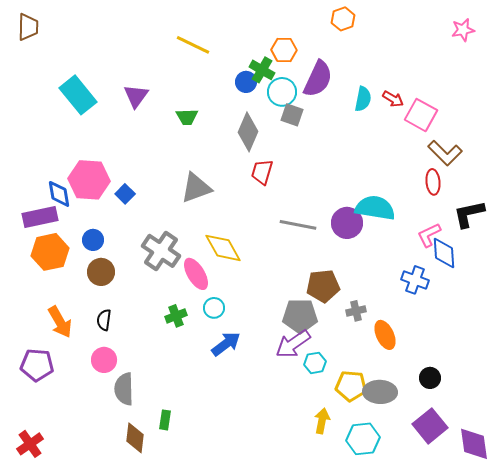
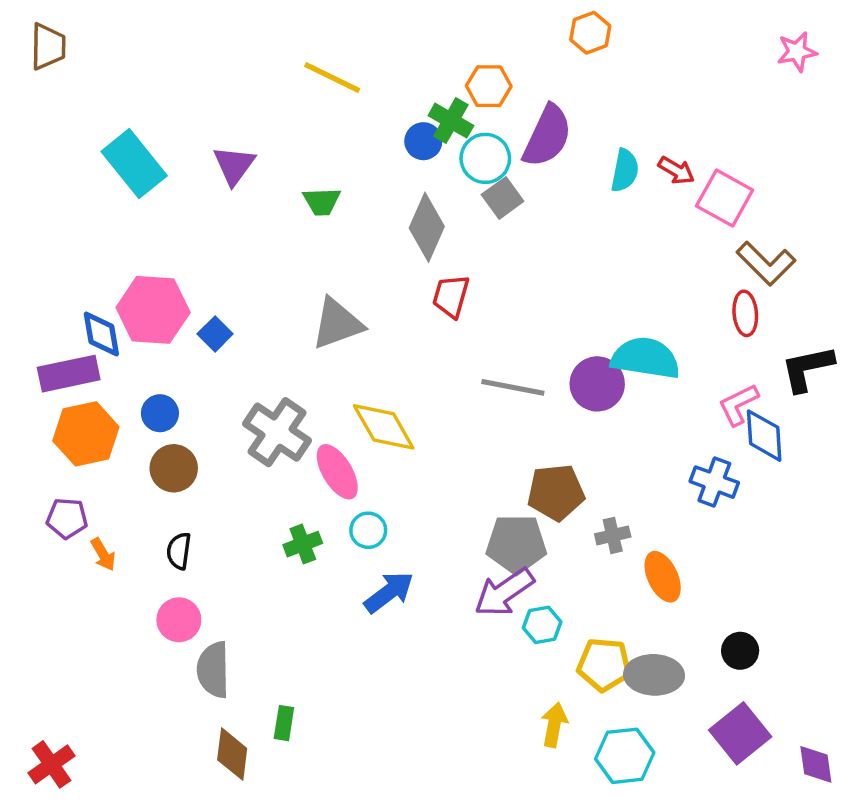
gray square: (292, 115) -> (503, 198), turned 35
orange arrow: (60, 322) -> (103, 554), size x0.6
purple pentagon: (37, 365) -> (67, 518), moved, size x0.7
purple diamond: (474, 444) -> (816, 764), size x0.7

